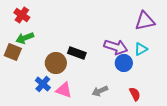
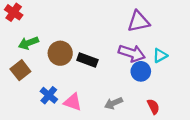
red cross: (22, 15) -> (14, 12), moved
purple triangle: (145, 21) -> (139, 21), moved
brown square: (13, 52) -> (20, 70), moved, turned 30
brown circle: (56, 63) -> (60, 53), moved

